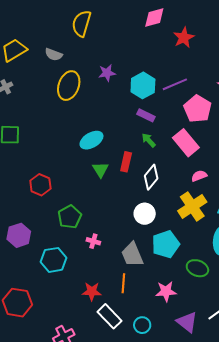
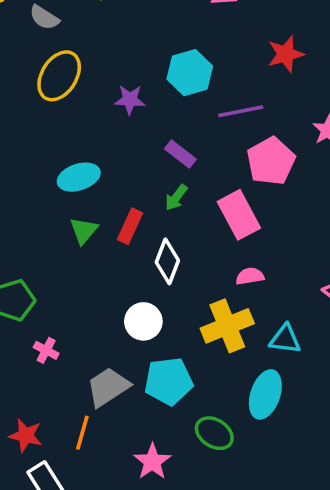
red star: (184, 38) -> (286, 54), moved
purple star: (107, 73) -> (130, 100), moved
cyan hexagon: (143, 85) -> (190, 73), moved
green arrow: (149, 140) -> (176, 197), turned -112
white diamond: (151, 177) -> (167, 261), turned -30
gray trapezoid: (132, 255) -> (108, 387), turned 68
pink star: (166, 291) -> (152, 462), turned 30

